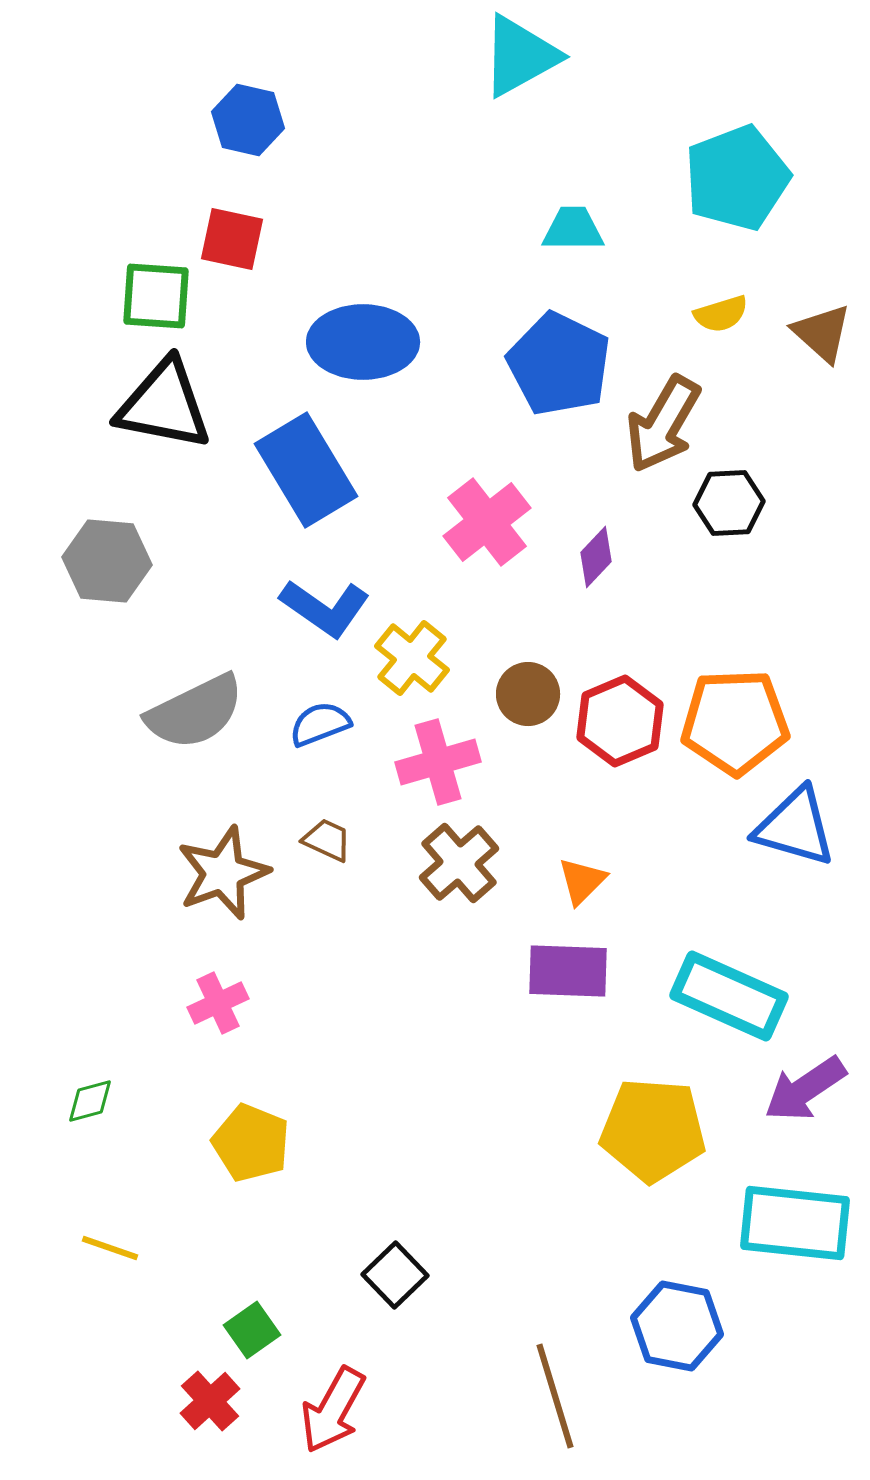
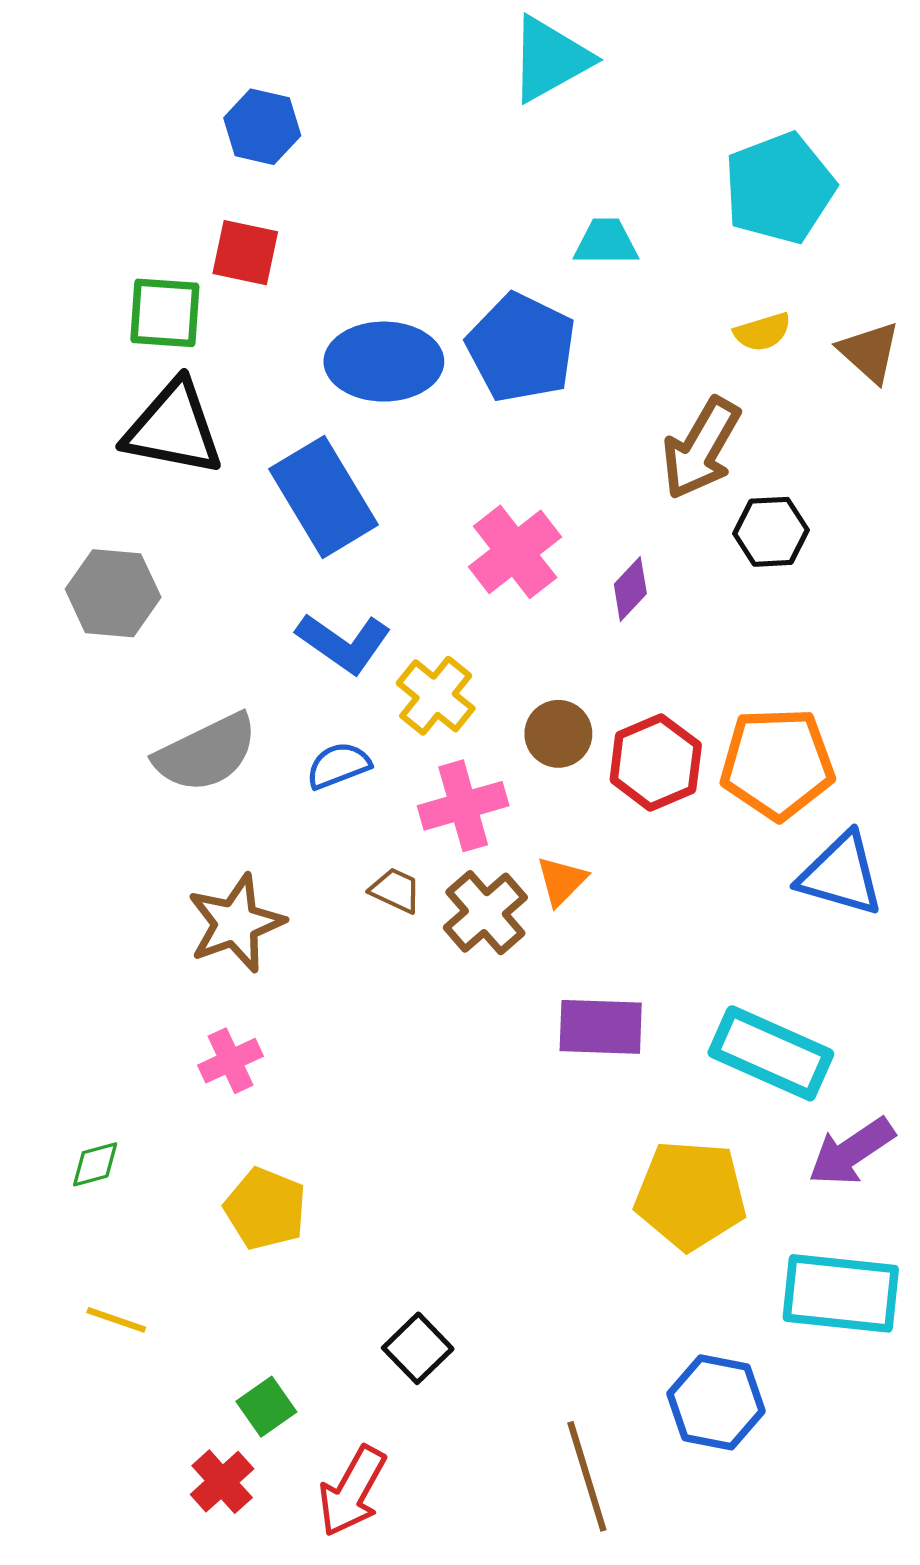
blue pentagon: (559, 364) -> (521, 348), moved
brown trapezoid: (327, 840) -> (395, 890), moved
orange triangle: (582, 881) -> (562, 881), moved

